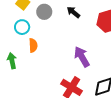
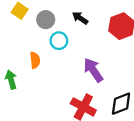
cyan circle: (22, 27) -> (59, 41), moved

